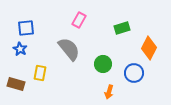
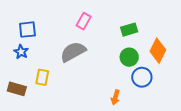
gray semicircle: (69, 49) -> (73, 52), turned -80
green circle: (103, 64) -> (129, 57), moved

